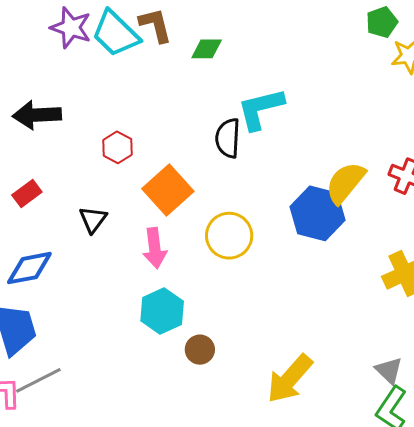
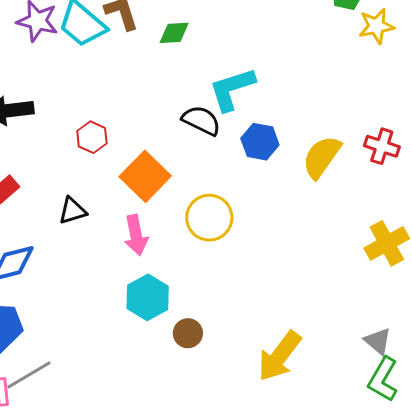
black semicircle: (228, 138) -> (201, 120), turned 117
blue hexagon: (317, 213) -> (260, 142), moved, size x0.7
black triangle: (93, 219) -> (72, 211), turned 40

